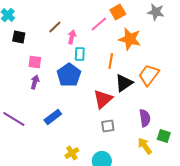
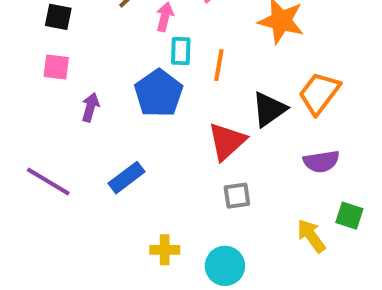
orange line: (111, 61) -> (219, 65), moved
pink square: (35, 62) -> (56, 67), moved
purple semicircle: (145, 118) -> (321, 161), moved, turned 90
yellow cross: (72, 153) -> (165, 250), turned 32

